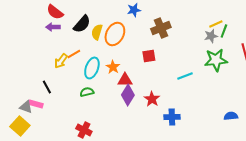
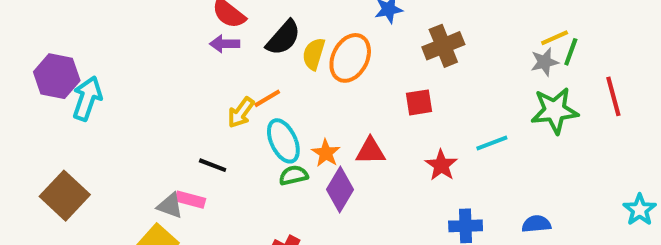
orange star: (113, 67) -> (326, 153), moved
cyan ellipse: (92, 68) -> (283, 141), moved, turned -45
black line: (47, 87) -> (213, 165), turned -40
purple diamond: (128, 95) -> (340, 189), moved
red star: (152, 99) -> (441, 165), moved
blue semicircle: (231, 116) -> (536, 224), moved

